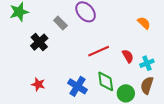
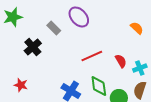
red star: (38, 84) -> (21, 85), moved

